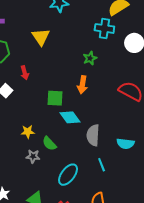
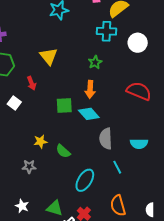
yellow triangle: (41, 37) -> (49, 56), moved
cyan diamond: (70, 117) -> (89, 114), moved
gray star: (33, 156) -> (29, 167), moved

